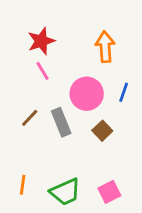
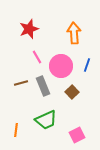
pink line: (43, 71) -> (37, 57), moved
brown line: (30, 118) -> (21, 83), turned 32
green trapezoid: (65, 192) -> (46, 120), moved

